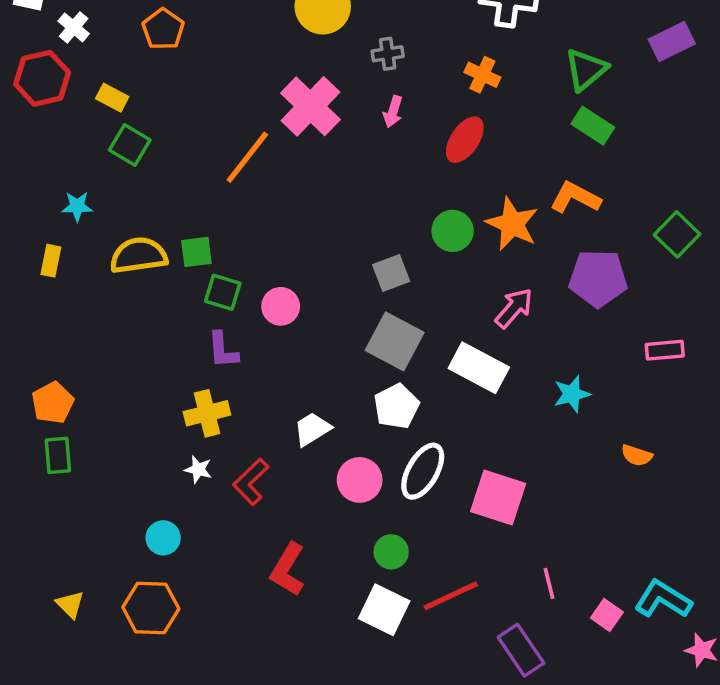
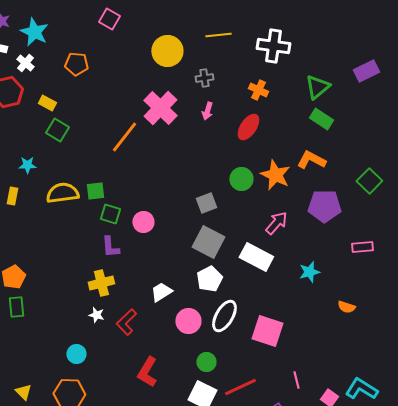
orange pentagon: (163, 29) -> (76, 64), turned -30

